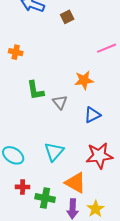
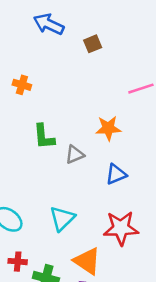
gray triangle: (60, 102) -> (75, 155), turned 42

